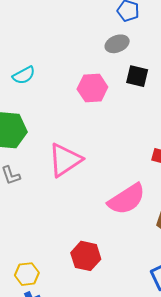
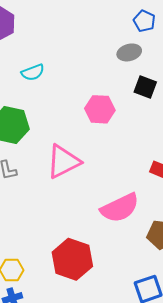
pink hexagon: (92, 88) -> (100, 109), moved
red hexagon: (86, 256) -> (72, 259), size x1.4

